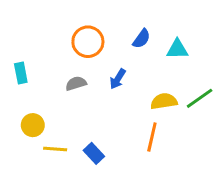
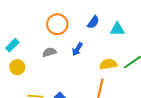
cyan rectangle: (21, 73) -> (12, 45), turned 56
yellow circle: (33, 125) -> (17, 67), moved

